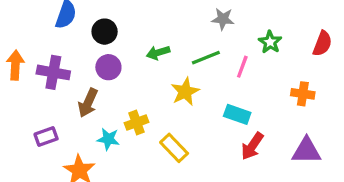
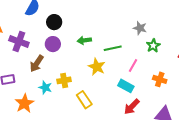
gray star: (223, 19) -> (140, 28), moved
pink line: (242, 67) -> (133, 66), moved
yellow star: (185, 92) -> (97, 67), turned -30
orange cross: (303, 94) -> (160, 79), moved

